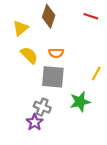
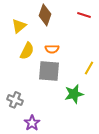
yellow semicircle: (29, 55) -> (27, 51), turned 72
gray cross: (42, 107) -> (15, 100), moved
purple star: (35, 122) -> (32, 123), moved

